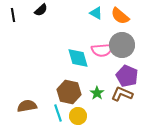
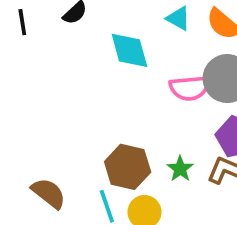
cyan diamond: (78, 58) -> (129, 50), moved
brown semicircle: (27, 106) -> (49, 193), turned 48

